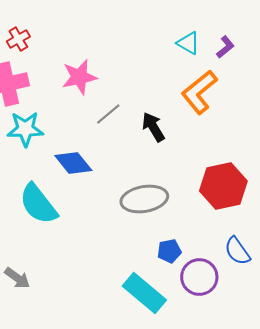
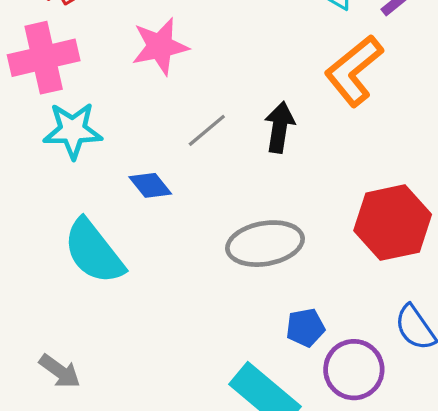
gray line: (108, 114) -> (207, 130), moved
black arrow: (153, 127) -> (280, 127), turned 40
blue diamond: (73, 163) -> (150, 185), size x0.7

